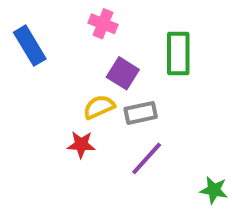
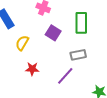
yellow semicircle: (99, 107) -> (22, 43), moved, turned -35
gray rectangle: (141, 113) -> (78, 55), moved

